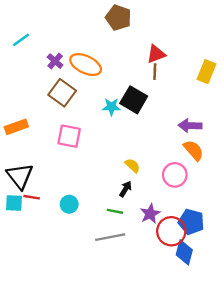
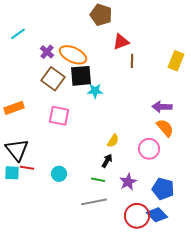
red triangle: (156, 54) -> (121, 42), moved
black square: (134, 100) -> (81, 76), moved, turned -35
yellow semicircle: (133, 166) -> (113, 141), turned 80
red circle: (171, 231) -> (137, 216), moved
blue diamond: (184, 252) -> (157, 215), turned -60

